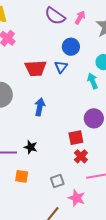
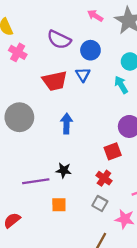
purple semicircle: (55, 16) -> (59, 40), moved
pink arrow: (80, 17) -> (95, 16), turned -80
red cross: (81, 156) -> (104, 178), moved
gray square: (57, 181) -> (100, 203), turned -32

